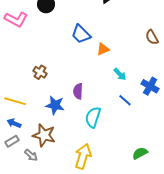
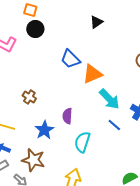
orange triangle: (103, 49) -> (92, 74), size x1.5
cyan arrow: (120, 74) -> (109, 99), size x1.6
blue star: (55, 105) -> (44, 130), turned 30

